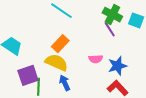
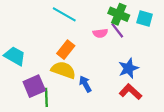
pink semicircle: (96, 59) -> (100, 33), moved
blue arrow: (65, 83) -> (85, 84), moved

